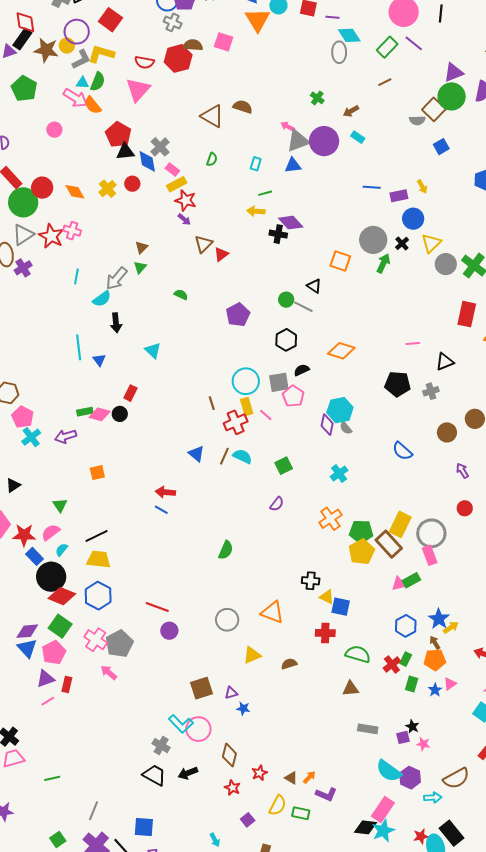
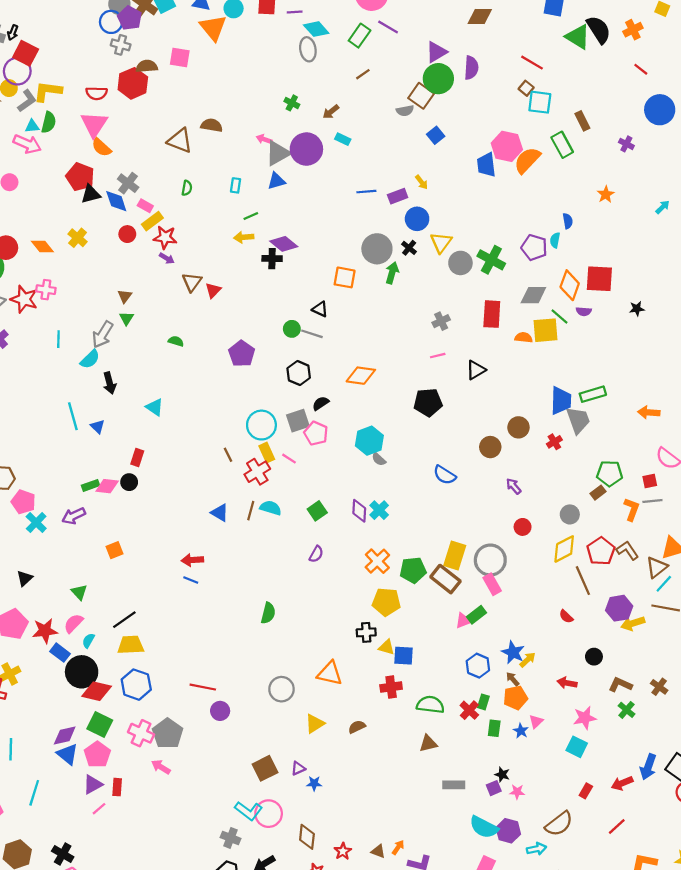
red square: (110, 20) -> (26, 53), moved
orange semicircle: (93, 105) -> (101, 147), moved
red circle: (132, 184) -> (127, 234), moved
gray cross: (431, 391) -> (441, 321), moved
purple diamond: (327, 425) -> (359, 511), moved
yellow pentagon: (362, 552) -> (386, 602), moved, turned -30

